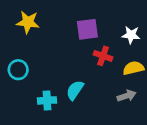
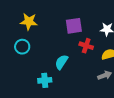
cyan circle: (18, 70) -> (22, 47), moved
cyan semicircle: (75, 90) -> (61, 62), moved

